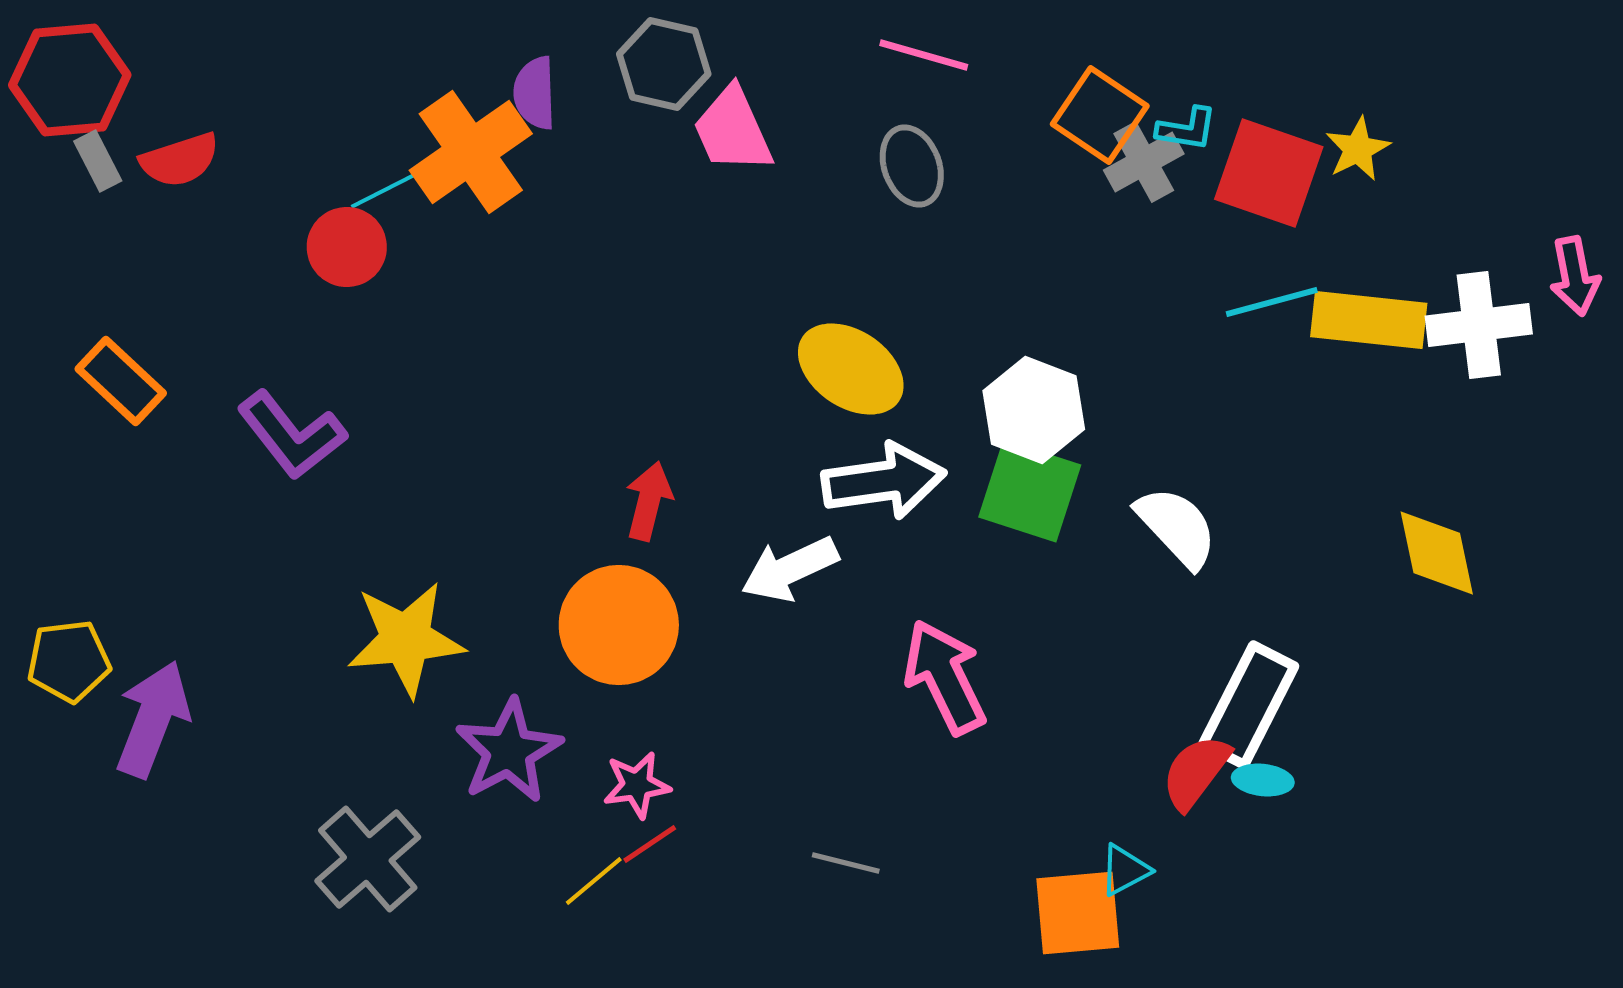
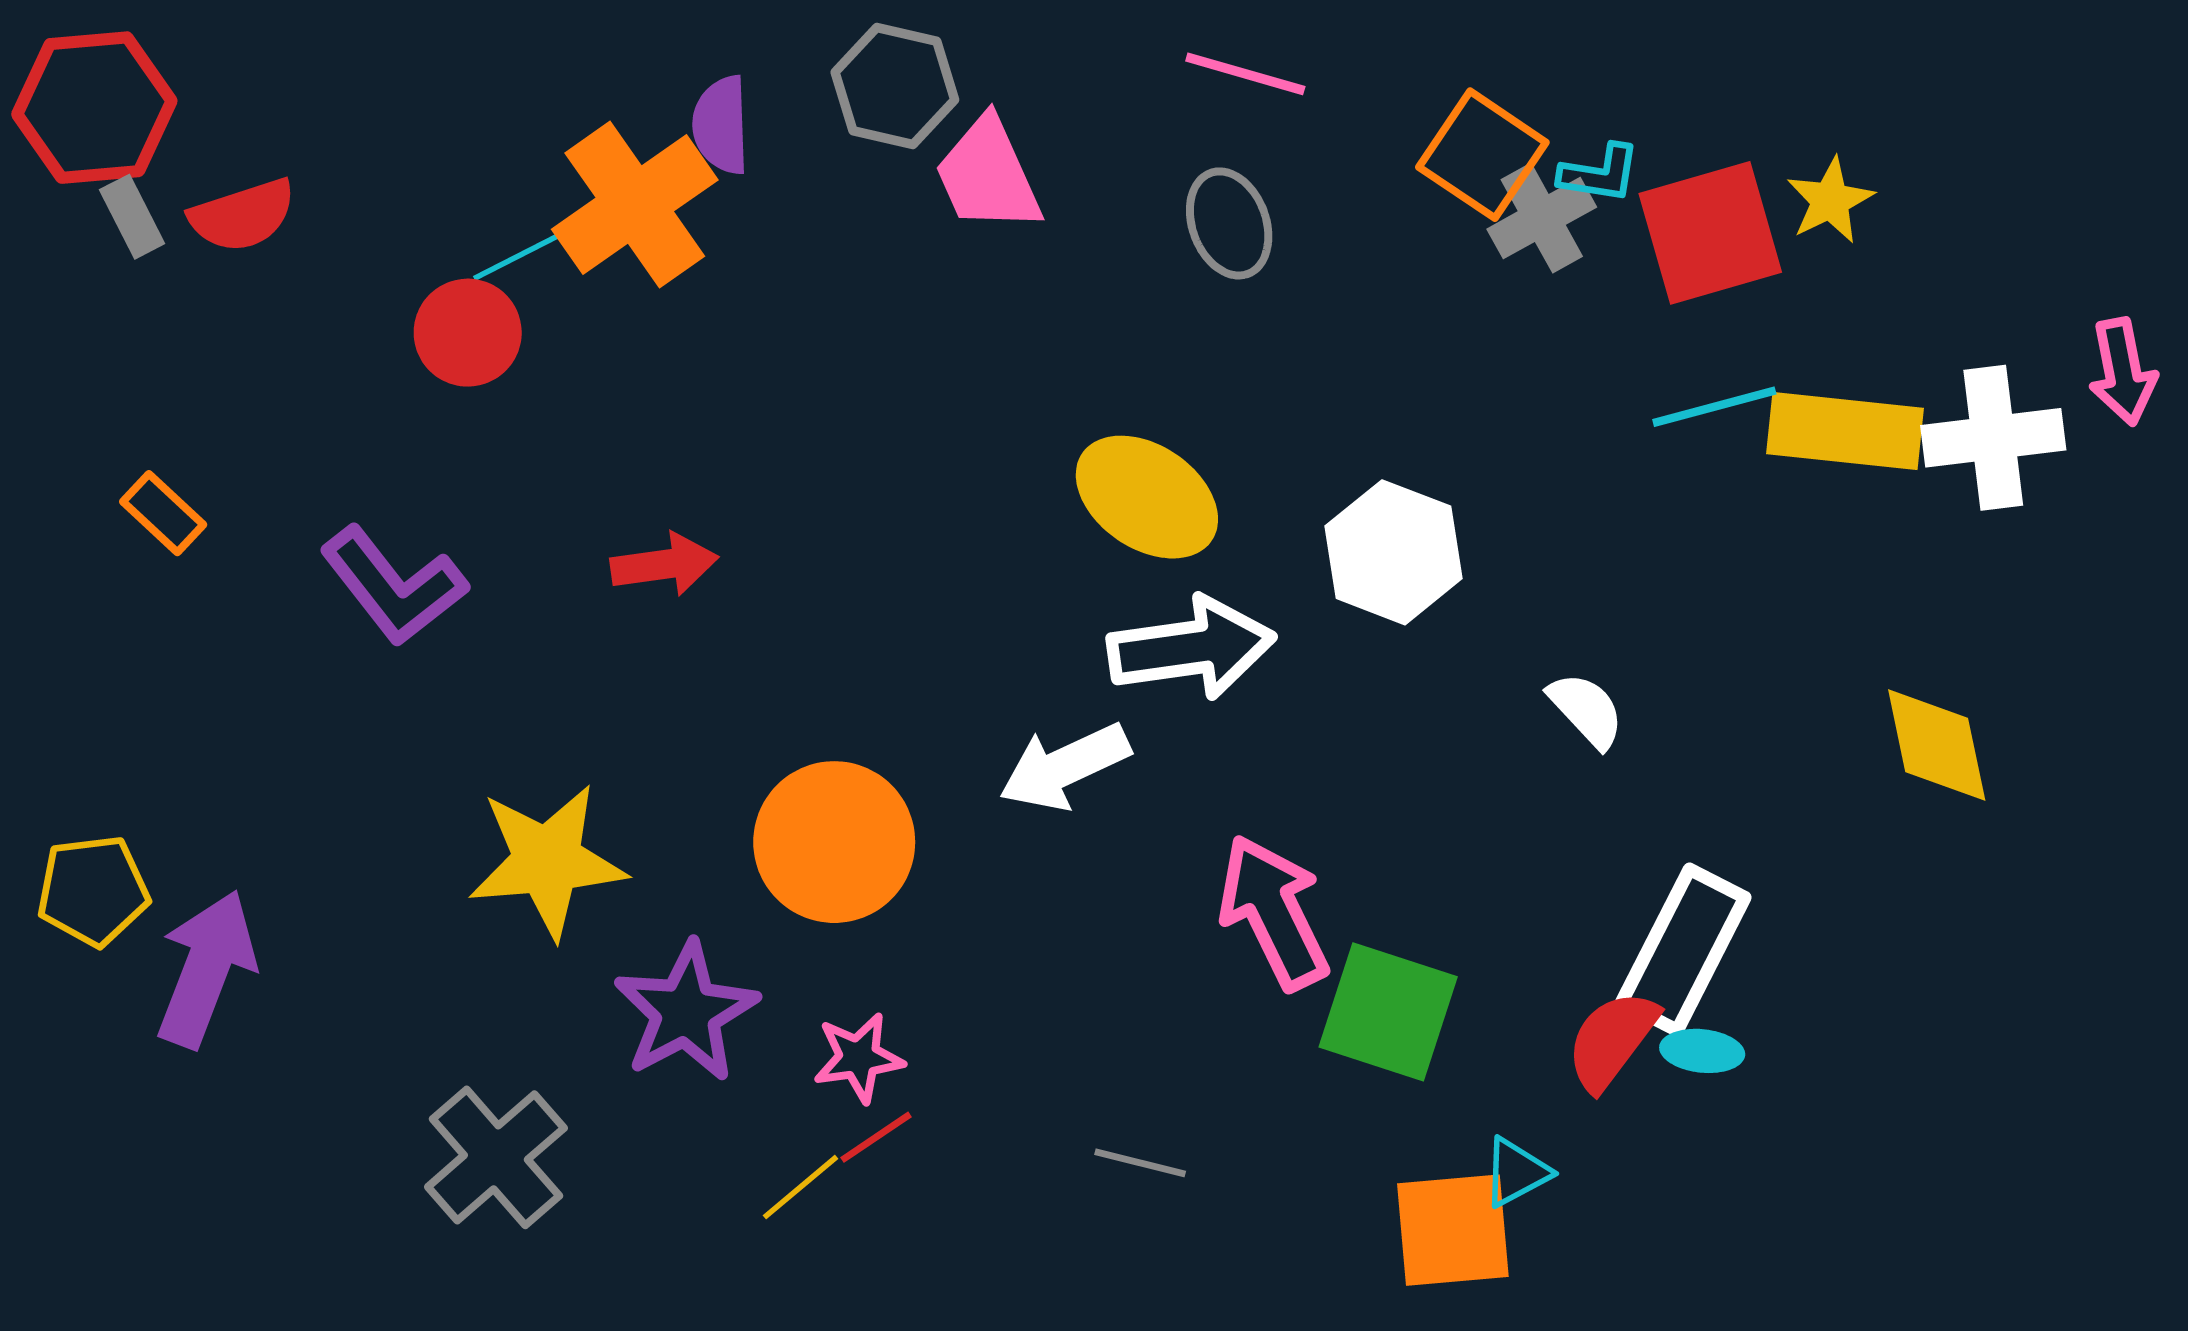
red square: (1269, 173) -> (1710, 233), turned -35
orange rectangle: (121, 381) -> (163, 513), size x0.7
green square: (1030, 491) -> (1388, 1012), moved
red arrow: (649, 501) -> (664, 564), moved, turned 68
white semicircle: (1177, 527) -> (1586, 710), size x0.7

